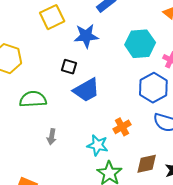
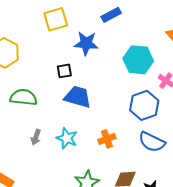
black square: (69, 67) -> (64, 71), turned -35
blue trapezoid: (86, 90) -> (78, 97), turned -144
cyan star: (98, 145) -> (67, 138), moved

